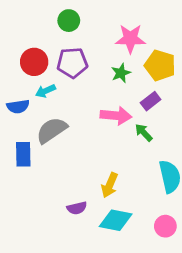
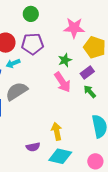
green star: (121, 73) -> (65, 60), moved
pink arrow: (116, 116) -> (62, 82), turned 50
green arrow: (144, 133) -> (90, 92), moved
yellow arrow: (110, 185) -> (57, 131), turned 144

